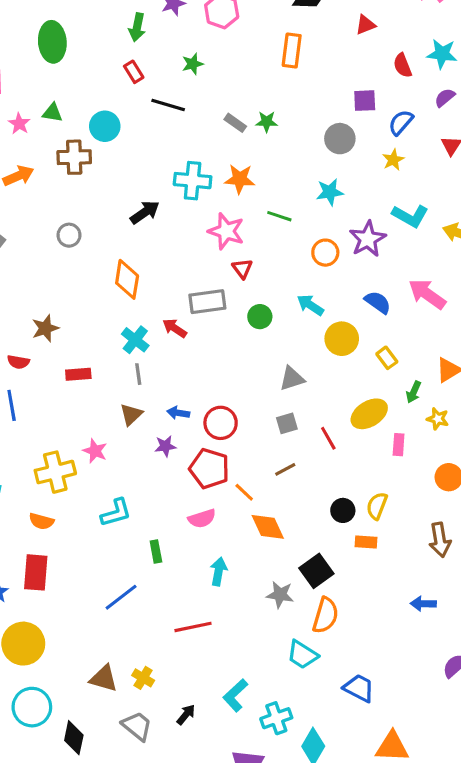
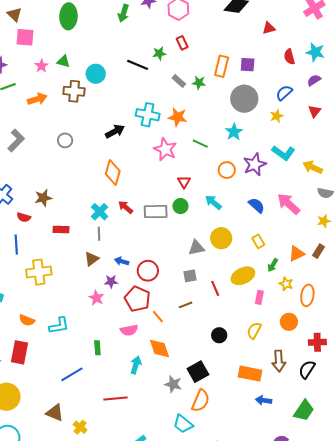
orange rectangle: (292, 50) -> (222, 66), moved
green star: (193, 64) -> (159, 53), moved
red rectangle: (134, 72) -> (182, 43), moved
purple square: (365, 101) -> (248, 65), moved
gray circle: (340, 139) -> (244, 99), size x1.4
cyan star: (330, 192) -> (234, 132), turned -30
red triangle: (242, 269) -> (184, 182), moved
orange diamond: (127, 279) -> (113, 172), moved
gray rectangle: (207, 302) -> (156, 212), moved
yellow circle: (342, 339) -> (221, 238), moved
pink star: (95, 451) -> (96, 298), moved
yellow cross: (55, 472) -> (39, 272), moved
yellow semicircle: (377, 506) -> (254, 331), moved
cyan L-shape: (116, 513) -> (59, 326), moved
orange diamond: (268, 527) -> (159, 348), moved
orange rectangle: (366, 542) -> (250, 374), moved, size x1.6
brown triangle: (104, 678) -> (55, 413), moved

